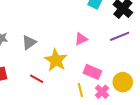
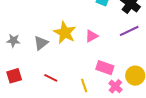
yellow star: (56, 60) -> (65, 33), moved
yellow line: (80, 90) -> (84, 86), moved

